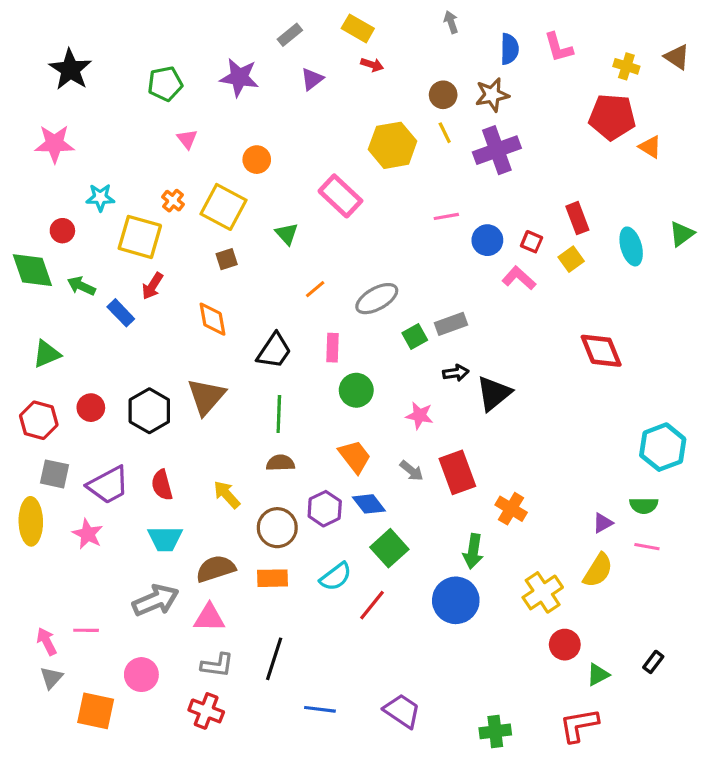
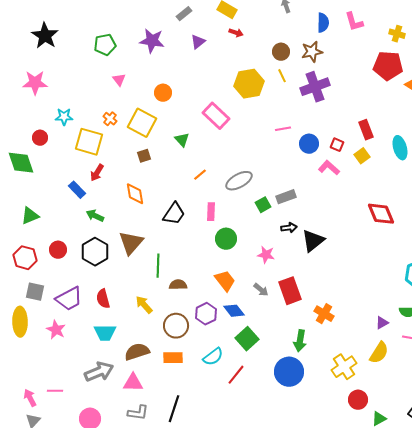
green arrow: (81, 286) -> (95, 216), moved
green line: (279, 414) -> (158, 266), moved

